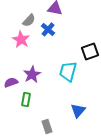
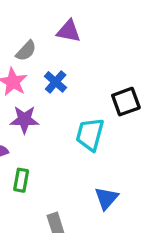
blue cross: (48, 29) -> (56, 82), moved
purple star: (32, 74) -> (24, 120), moved, turned 30

